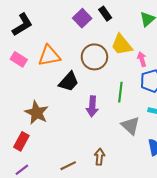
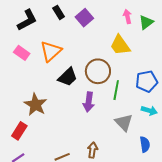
black rectangle: (105, 14) -> (59, 12), moved
orange triangle: (49, 56) -> (51, 51), turned -35
brown circle: (94, 57) -> (98, 71), moved
pink arrow: (142, 59) -> (127, 17), moved

